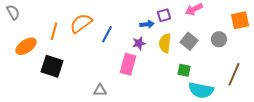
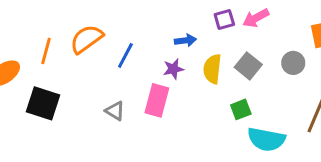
purple square: (164, 15) -> (224, 19), moved
green square: (184, 70) -> (241, 109), turned -32
gray triangle: (100, 90) -> (115, 111), moved, turned 32

